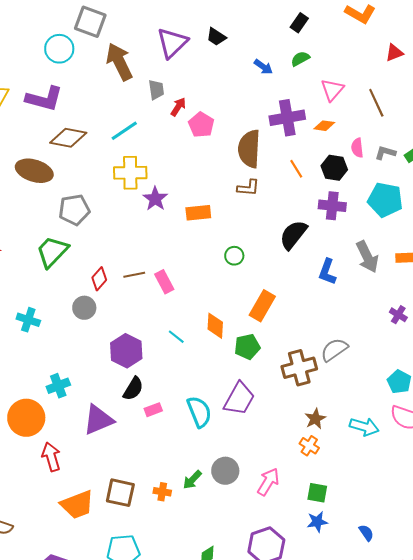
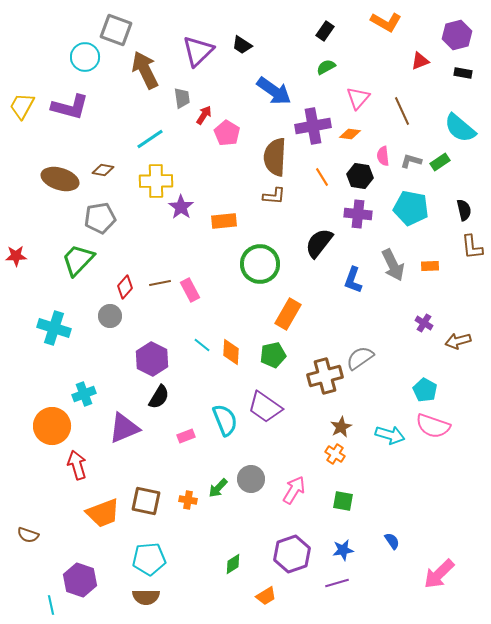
blue arrow: (263, 67) -> (274, 91), moved, size x1.8
brown diamond: (68, 138) -> (103, 170), moved, size x0.6
green circle: (234, 256) -> (260, 264), size x2.0
cyan cross: (28, 320) -> (54, 328), size x1.4
orange diamond: (215, 326) -> (231, 352), moved
purple trapezoid: (239, 399) -> (265, 407), turned 96
pink rectangle: (153, 410) -> (186, 436), moved
blue star: (317, 522) -> (343, 550), moved

